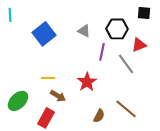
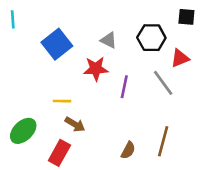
purple line: (102, 52) -> (124, 87), moved
red star: (87, 82) -> (96, 69), moved, turned 30
brown line: (126, 109) -> (163, 141), turned 65

